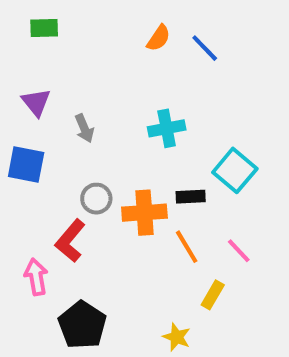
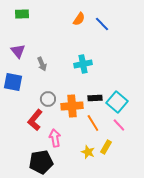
cyan square: (235, 170) -> (117, 102), moved
pink arrow: (36, 277) -> (55, 138), moved
black pentagon: (82, 325) -> (41, 162), turned 30
yellow star: (177, 337) -> (88, 152), moved

